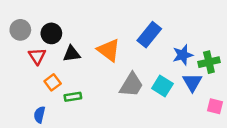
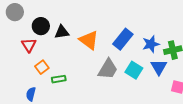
gray circle: (20, 30) -> (15, 12), moved
blue rectangle: (149, 35) -> (123, 39), moved
black triangle: (72, 54) -> (62, 32), moved

